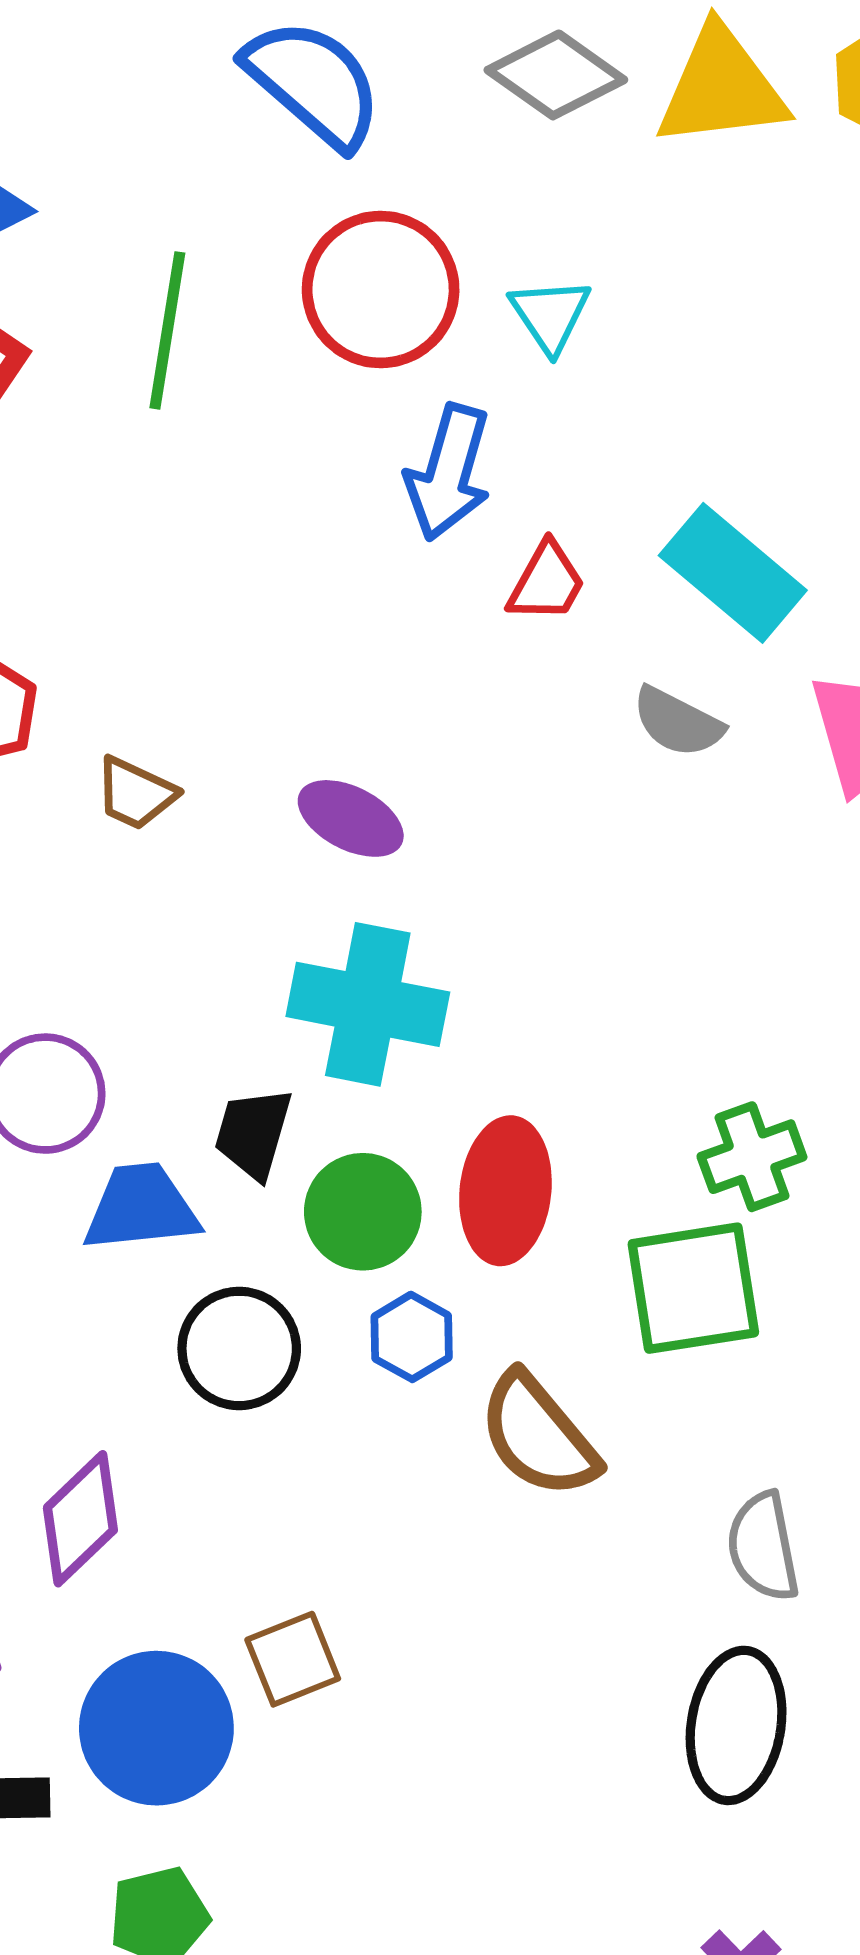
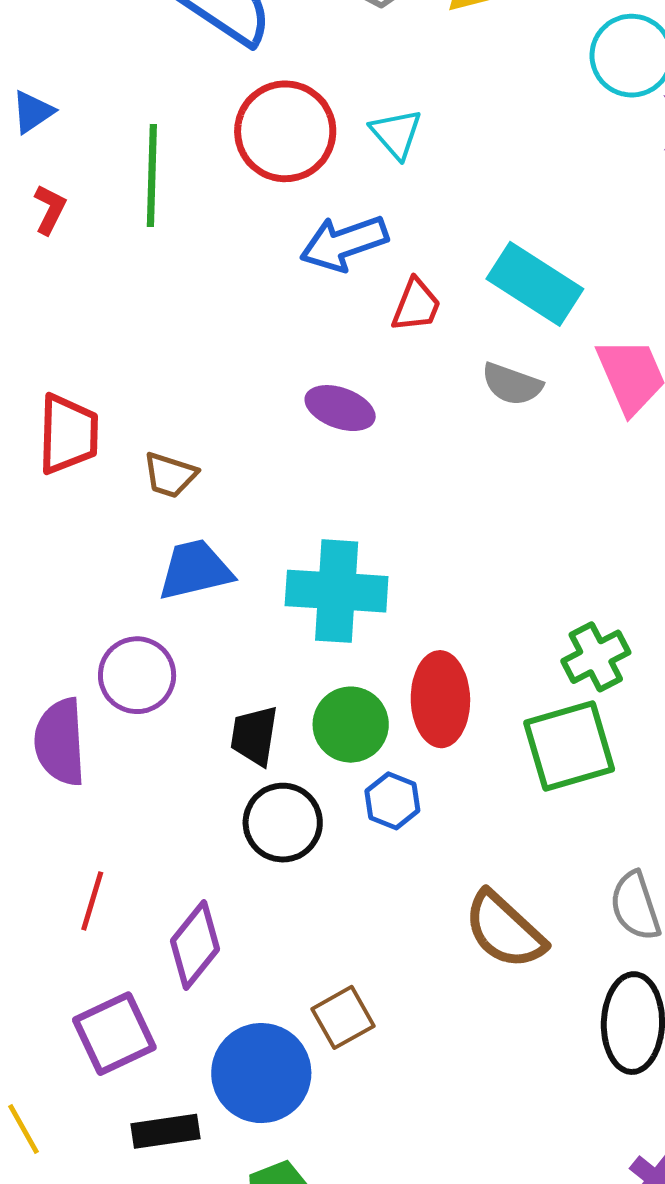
blue arrow: (448, 473) -> (344, 243), turned 62
purple ellipse: (351, 818) -> (340, 408), moved
black trapezoid: (253, 1133) -> (254, 736), moved
blue trapezoid: (141, 1208) -> (195, 570), moved
brown semicircle: (538, 1436) -> (505, 930), moved

